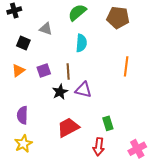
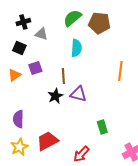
black cross: (14, 10) -> (23, 22), moved
brown pentagon: (118, 18) -> (99, 23), moved
purple square: (44, 70) -> (35, 68), moved
red trapezoid: (68, 127) -> (47, 141), moved
red arrow: (99, 147) -> (81, 154), moved, turned 36

